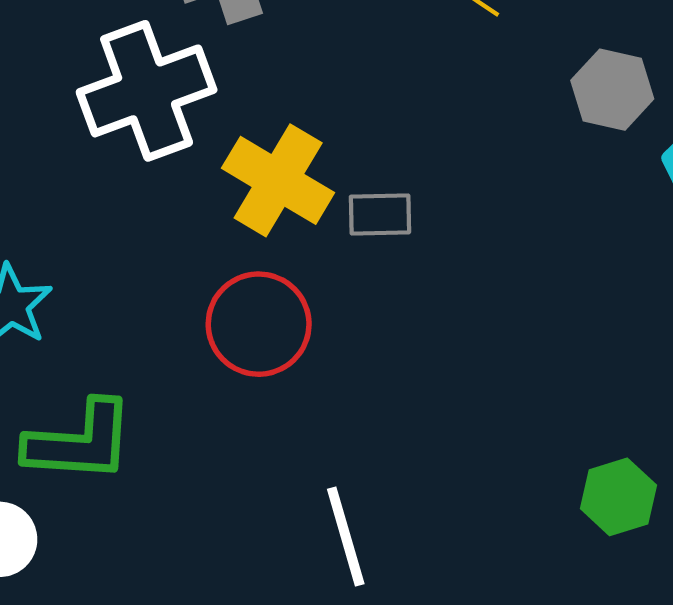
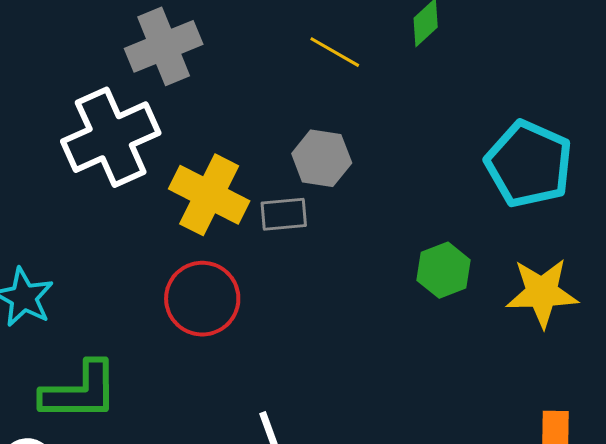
gray hexagon: (612, 90) -> (322, 158), moved
green hexagon: (618, 497) -> (444, 270), moved

